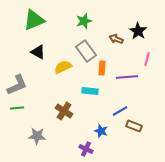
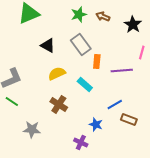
brown arrow: (116, 39) -> (103, 16), moved
black triangle: (38, 52) -> (48, 46), moved
yellow semicircle: (63, 67) -> (57, 74), moved
cyan rectangle: (90, 91) -> (85, 84), turned 35
green line: (17, 108) -> (12, 102), turned 40

